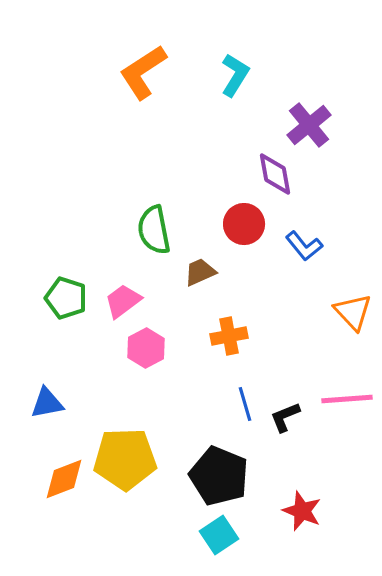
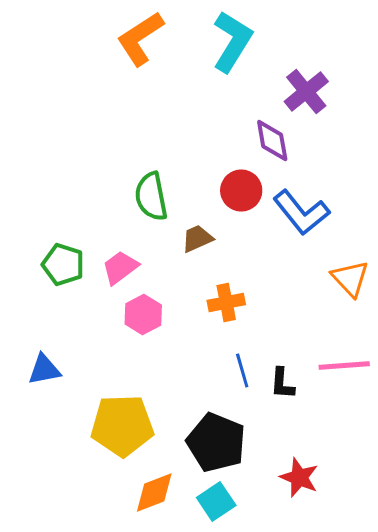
cyan L-shape: (235, 75) -> (232, 42), size x1.4
blue L-shape: (304, 246) -> (301, 212), size x1.5
black L-shape: (285, 417) -> (282, 384), turned -64
orange diamond: (64, 479) -> (154, 492), moved

